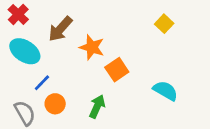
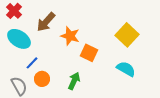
yellow square: (164, 24) -> (127, 35), moved, size x1.6
orange square: (117, 70) -> (89, 53), turned -30

